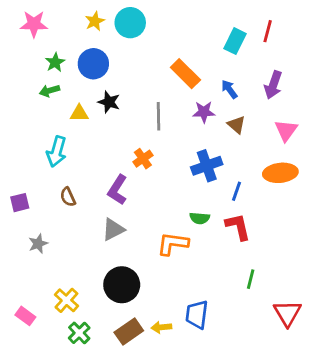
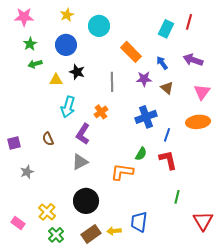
cyan circle: (130, 23) -> (99, 26), moved
green star: (55, 62) -> (30, 44), moved
purple arrow: (273, 85) -> (193, 60), turned 90
cyan arrow: (57, 152) -> (68, 107), moved
green semicircle: (200, 218) -> (141, 154), turned -64

